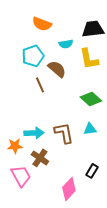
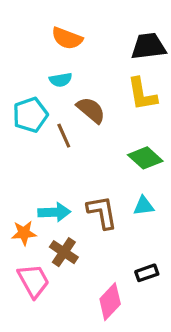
cyan semicircle: (66, 44) -> (61, 80), moved
cyan pentagon: (33, 56) -> (30, 115), moved
black rectangle: (92, 171) -> (147, 273), turned 40

